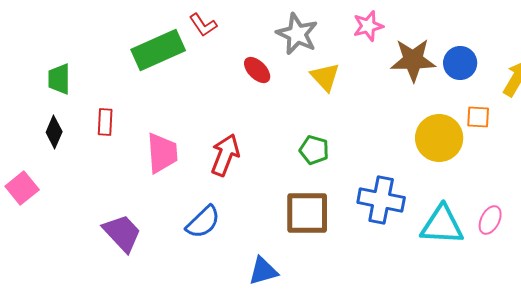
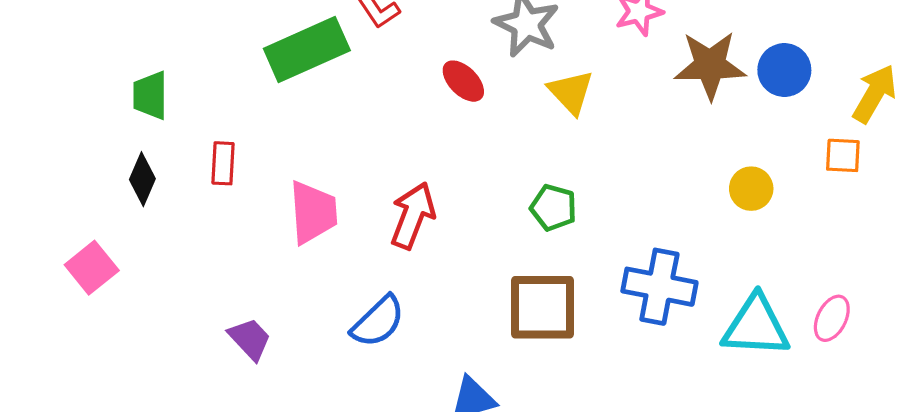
orange square: (478, 117) -> (843, 155), moved
yellow circle: (439, 138) -> (751, 189), size x0.6
purple trapezoid: (122, 233) -> (250, 339), size x0.7

